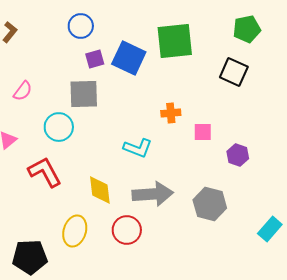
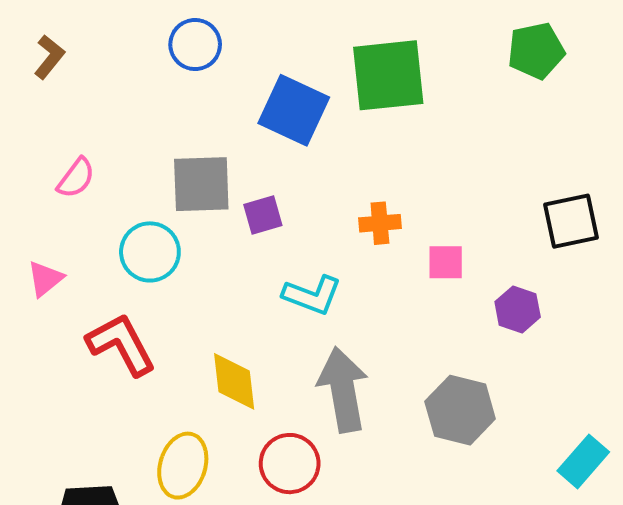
purple square: (95, 59) -> (263, 215), moved
black square: (234, 72) -> (571, 221), moved, turned -36
gray arrow: (153, 194) -> (343, 390), turned -96

